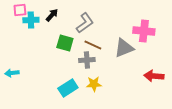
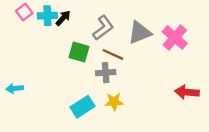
pink square: (20, 10) -> (24, 12), turned -32
cyan cross: (31, 20) -> (47, 16), moved
pink cross: (144, 31) -> (175, 37), turned 35
gray triangle: (124, 48) -> (140, 33), moved

